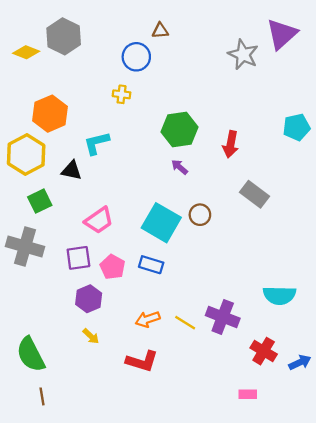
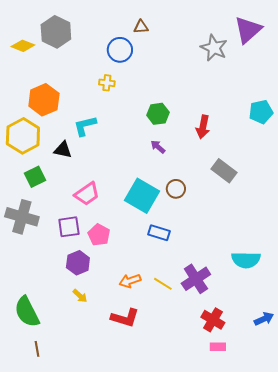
green hexagon: (179, 130) -> (158, 114), size x0.7
blue rectangle: (151, 265) -> (159, 233), moved
purple cross: (223, 317) -> (196, 279), turned 36
red cross: (264, 351) -> (213, 320), moved

